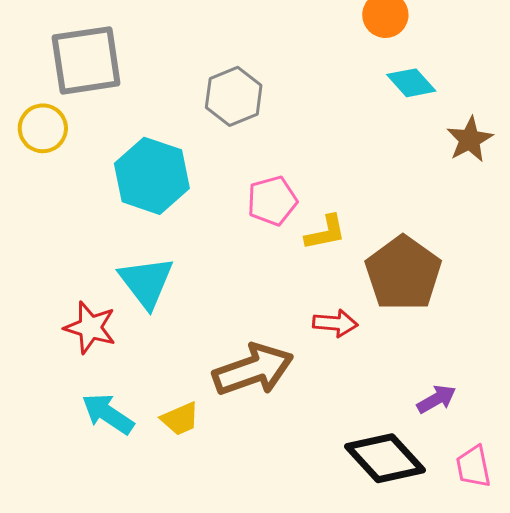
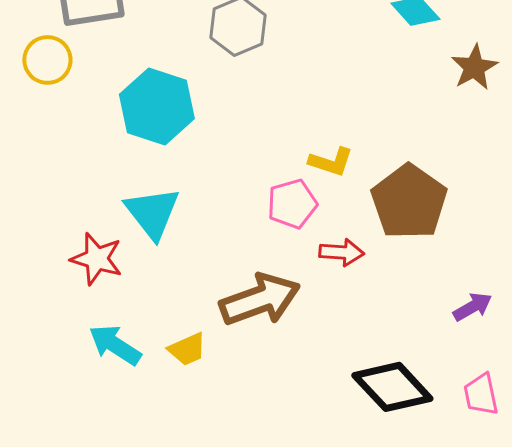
pink pentagon: (272, 201) -> (292, 204), moved
yellow L-shape: (325, 233) -> (331, 162), turned 30
purple arrow: (436, 399) -> (473, 307), moved

